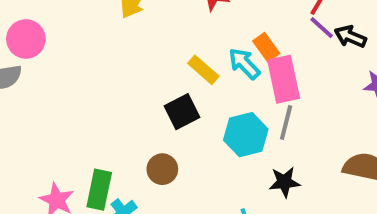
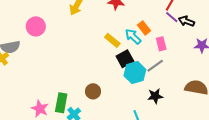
pink circle: (26, 39) -> (36, 26), moved
pink rectangle: (284, 79) -> (161, 44), moved, size x0.6
black square: (182, 112) -> (125, 59), moved
gray line: (286, 122) -> (155, 66), turned 42

